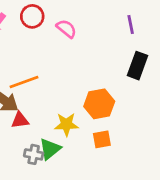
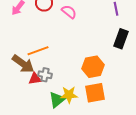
yellow star: (66, 124) -> (69, 95), moved
orange square: (102, 139) -> (95, 93), size x1.5
gray cross: (34, 154) -> (45, 75), moved

